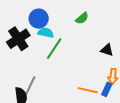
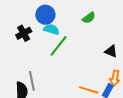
black cross: (18, 39) -> (24, 33), size x0.7
gray line: (30, 85) -> (32, 81), turned -42

